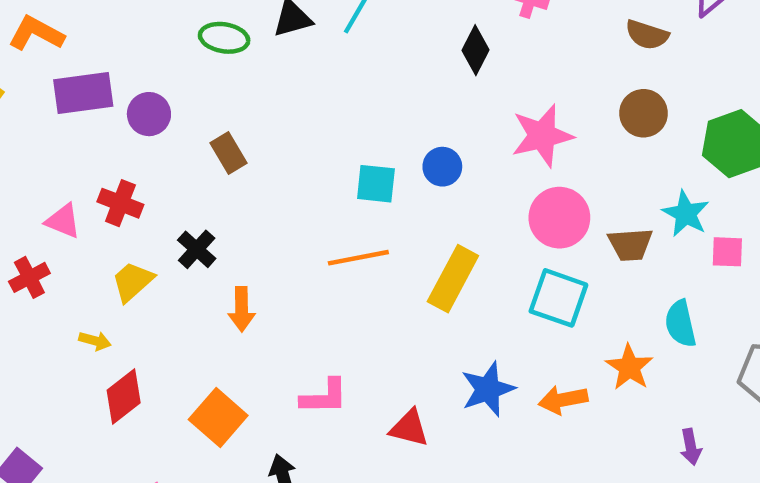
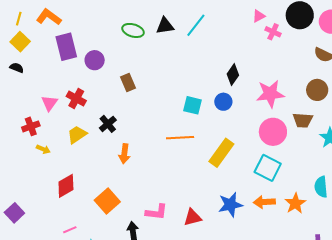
black diamond: (476, 50) -> (233, 75), moved
purple rectangle: (83, 93) -> (66, 47), turned 76
pink triangle: (63, 221) -> (49, 103), turned 36
brown trapezoid: (630, 245) -> (303, 120), moved
yellow arrow: (95, 341) -> (43, 149), moved
pink L-shape: (324, 397) -> (156, 212), moved
orange arrow: (563, 400) -> (264, 202), moved
red triangle: (409, 428) -> (193, 217), turned -36

